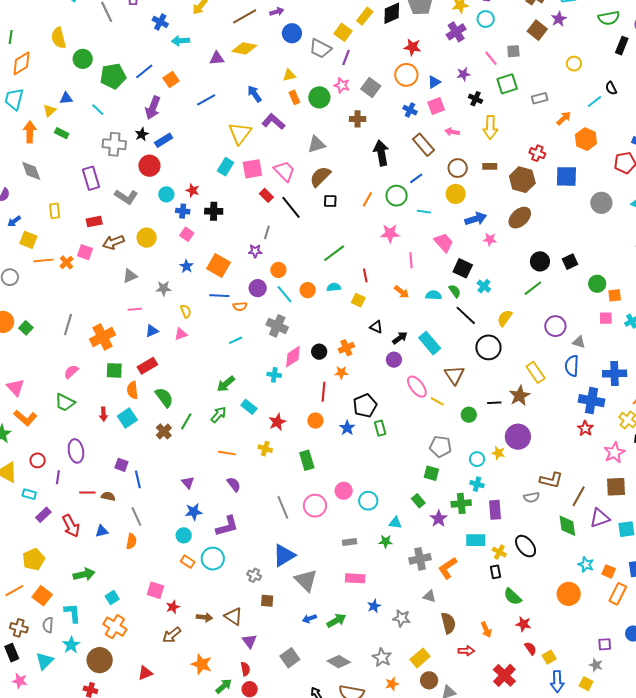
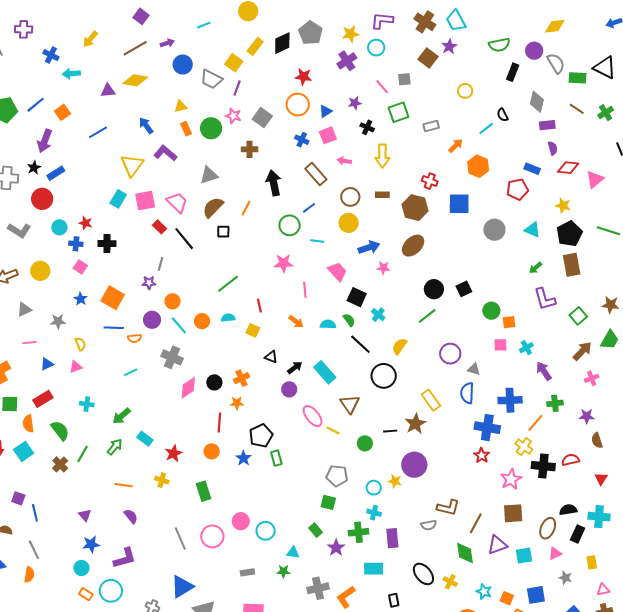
orange line: (367, 199) -> (246, 208), moved
cyan cross: (274, 375) -> (87, 404), moved
yellow cross: (499, 552) -> (450, 582), moved

